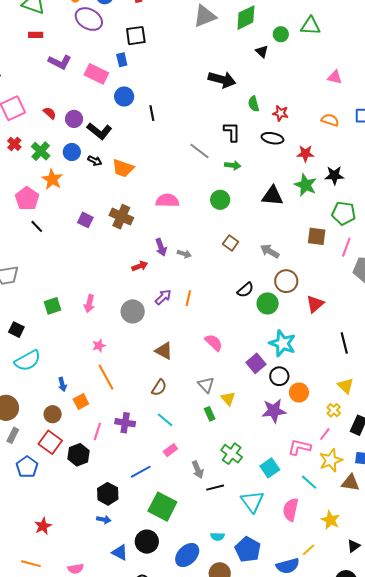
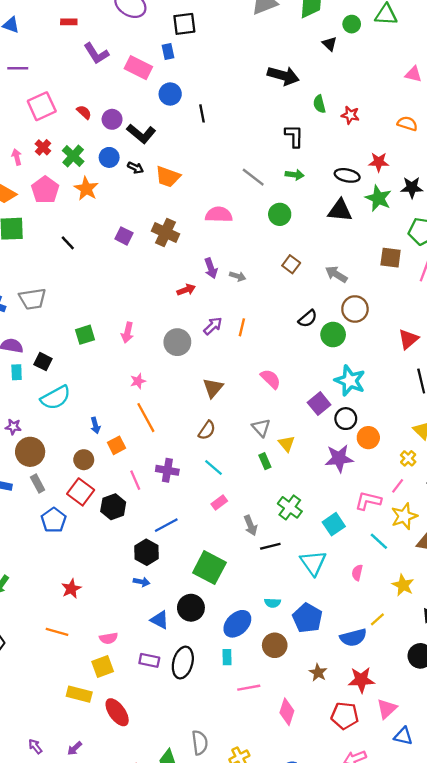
purple L-shape: (60, 62) -> (96, 53), turned 30
black ellipse: (272, 138) -> (347, 175), moved
gray line: (200, 151) -> (253, 177), moved
pink pentagon: (27, 199) -> (45, 190), moved
red triangle: (315, 304) -> (408, 339), moved
brown triangle: (164, 351) -> (213, 388), turned 42
pink line: (97, 431) -> (135, 480), turned -42
gray rectangle: (13, 435) -> (38, 483), turned -56
blue line: (141, 472) -> (166, 525), moved
pink semicircle: (291, 510) -> (357, 573), size x0.6

